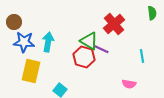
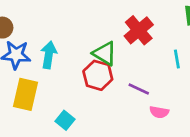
purple line: (101, 49) -> (139, 89), moved
cyan line: (142, 56) -> (177, 59), moved

